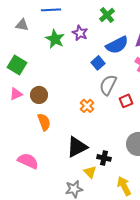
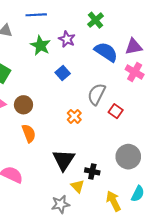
blue semicircle: (117, 45) -> (106, 52), turned -120
blue square: (98, 63) -> (63, 73), moved
red square: (126, 101) -> (116, 111), turned -32
black triangle: (77, 147) -> (64, 160), turned -30

